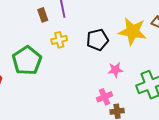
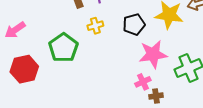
pink star: (115, 70) -> (153, 54), size x1.8

